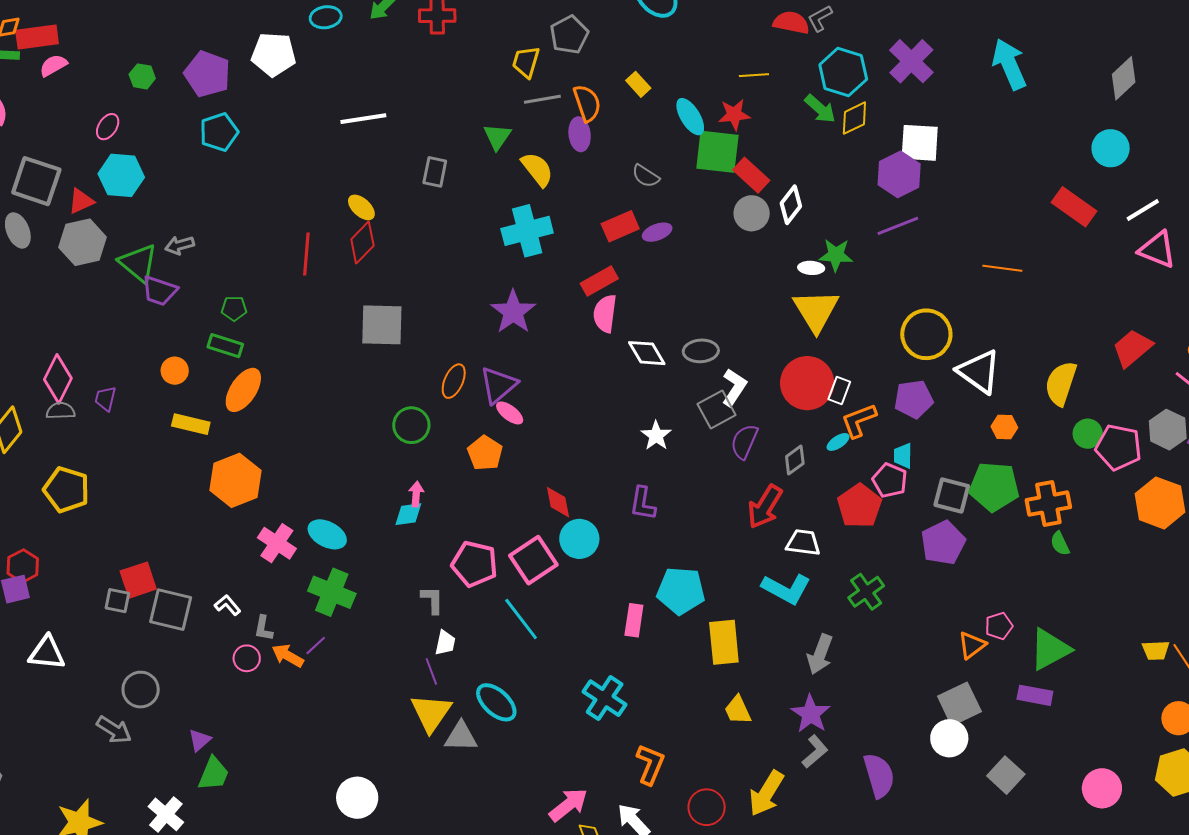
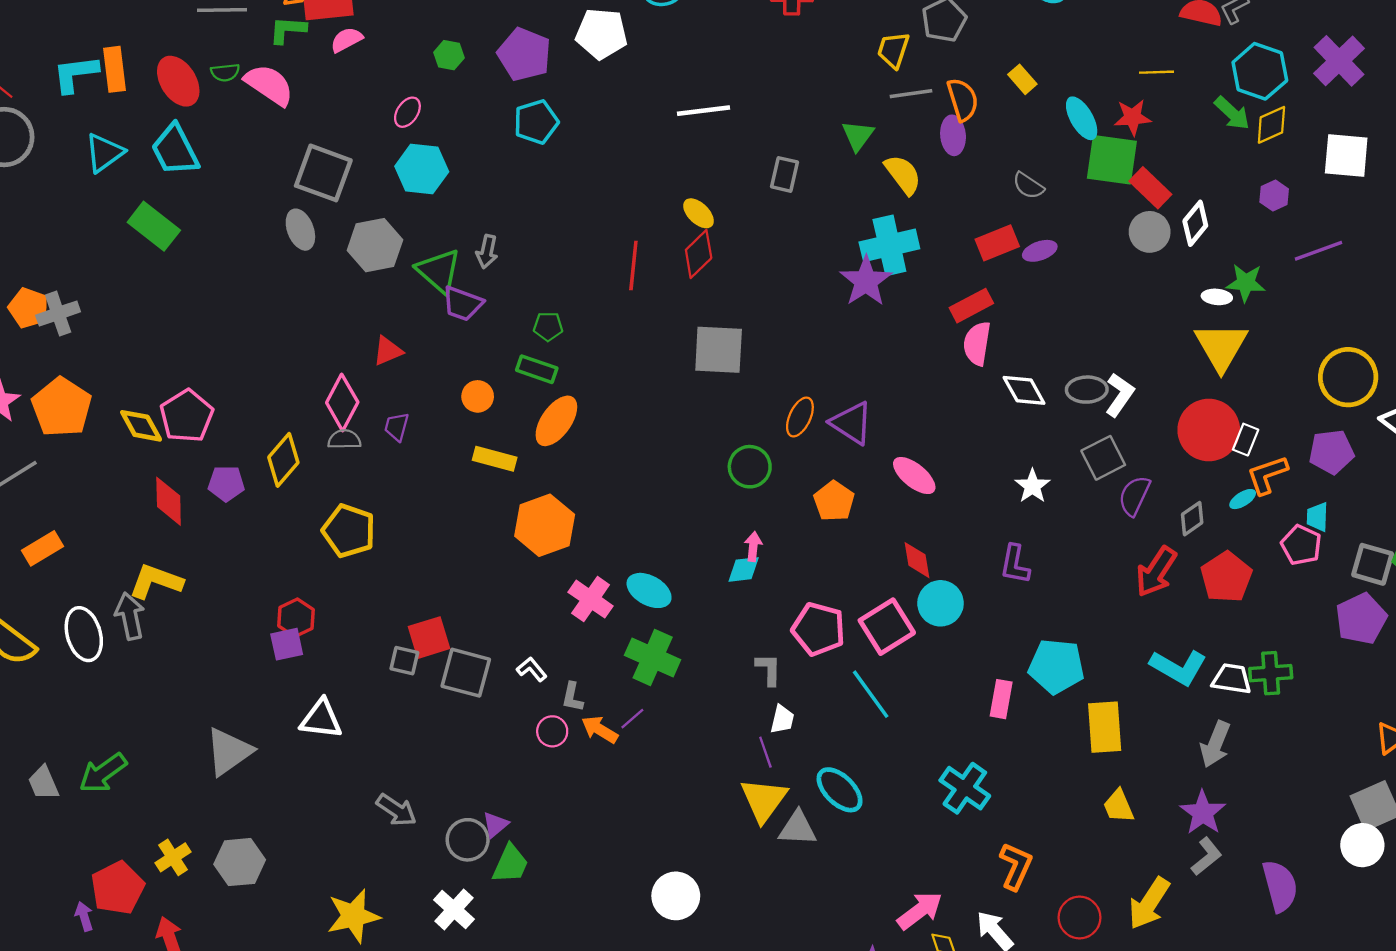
purple hexagon: (899, 174) -> (1274, 195), moved, size x0.6
red triangle: (81, 201) -> (388, 351), moved
gray arrow: (180, 245) -> (487, 252), turned -64
purple star: (513, 312) -> (866, 281), moved
purple triangle: (498, 385) -> (852, 423), turned -48
white L-shape: (734, 387) -> (1120, 395), moved
pink ellipse: (510, 413) -> (914, 476), moved, size x1.4
red pentagon: (859, 506) -> (1226, 577), moved
white trapezoid: (803, 543) -> (1232, 679), moved
green cross: (866, 592) -> (1271, 673), turned 30
gray circle: (141, 690) -> (468, 840), moved

